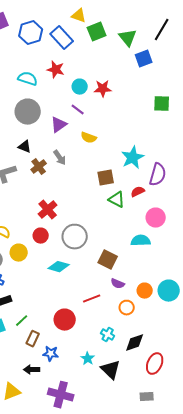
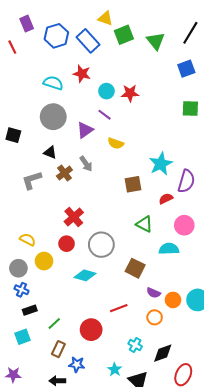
blue square: (144, 59) -> (186, 69), moved
green triangle: (117, 200) -> (144, 224), moved
purple semicircle: (118, 284) -> (154, 293), moved
green line: (22, 321) -> (54, 323), moved

